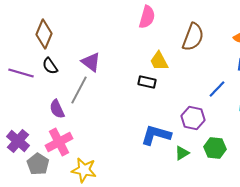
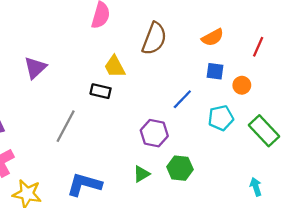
purple triangle: (91, 62) -> (35, 68), turned 40
gray line: (79, 90) -> (66, 126), moved
blue L-shape: (156, 135) -> (84, 184), moved

